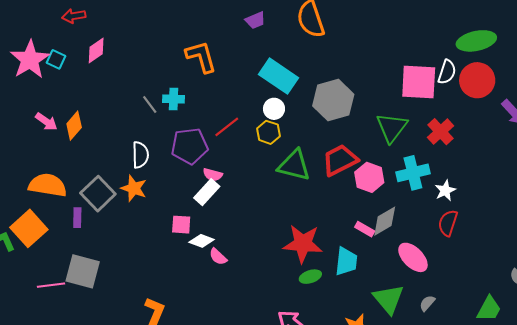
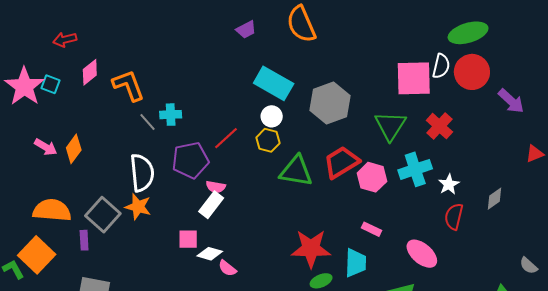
orange L-shape: (201, 57) -> (128, 85), moved
white semicircle: (140, 155) -> (142, 173), size x1.4
gray diamond: (385, 221) -> (494, 199), moved, size x0.7

